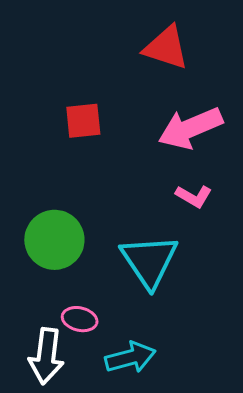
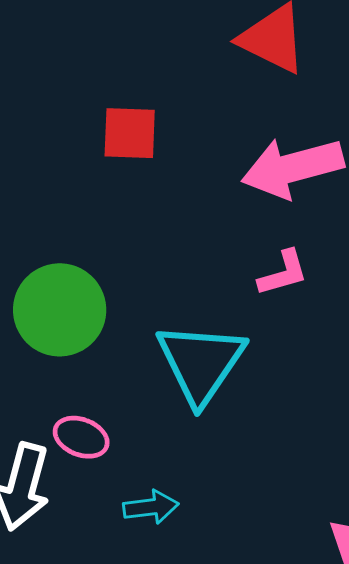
pink L-shape: (194, 196) -> (283, 273), turned -54
cyan arrow: (130, 357) -> (151, 507), size x0.7

